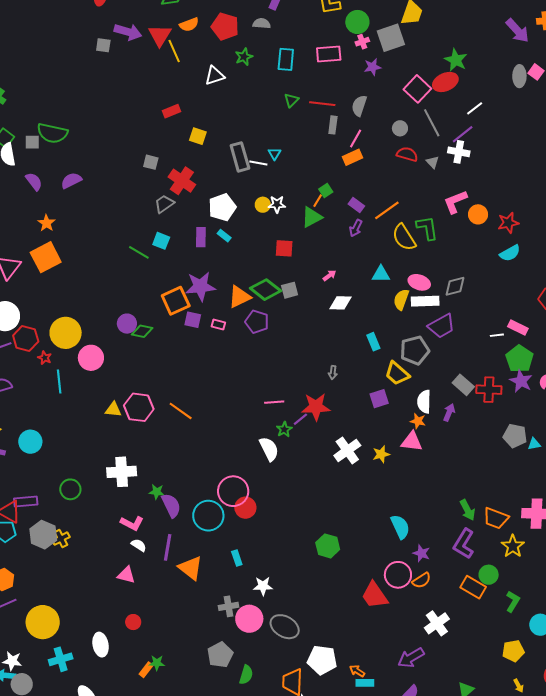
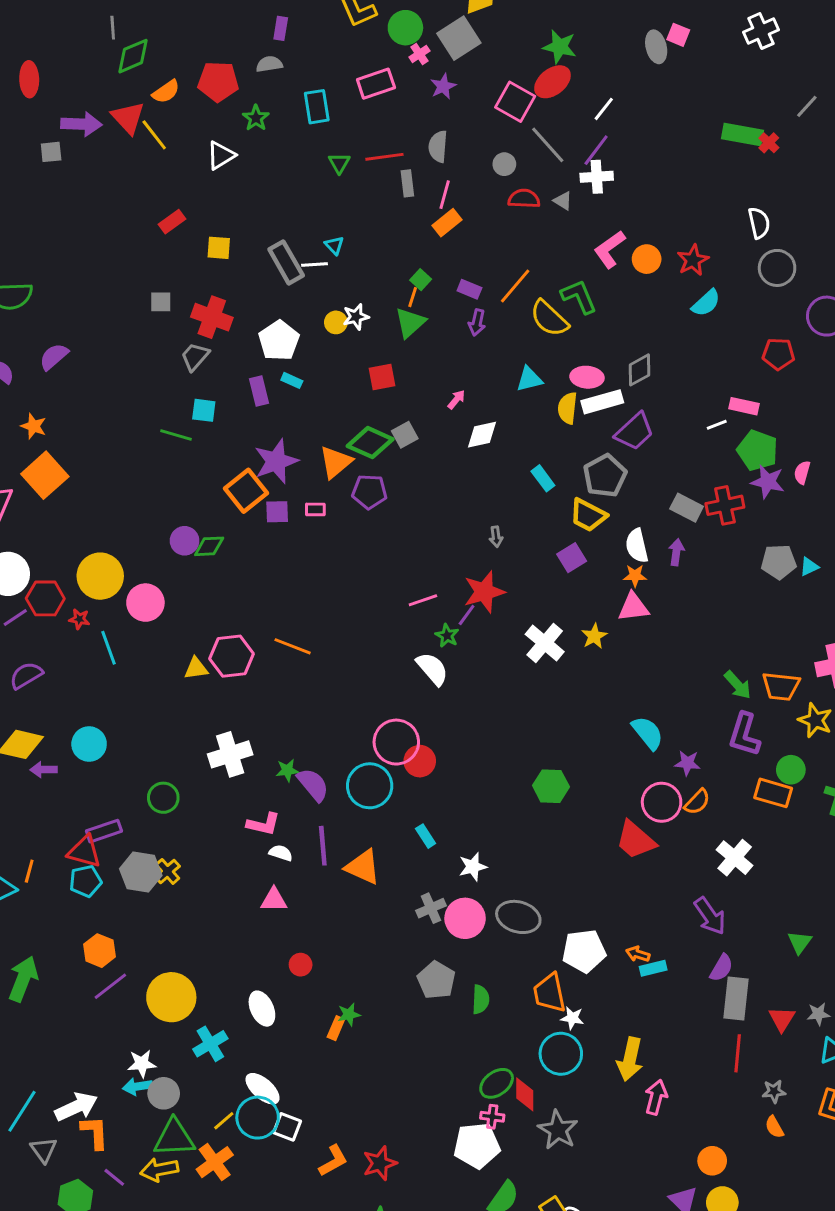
purple arrow: (411, 658) -> (710, 916), turned -80

